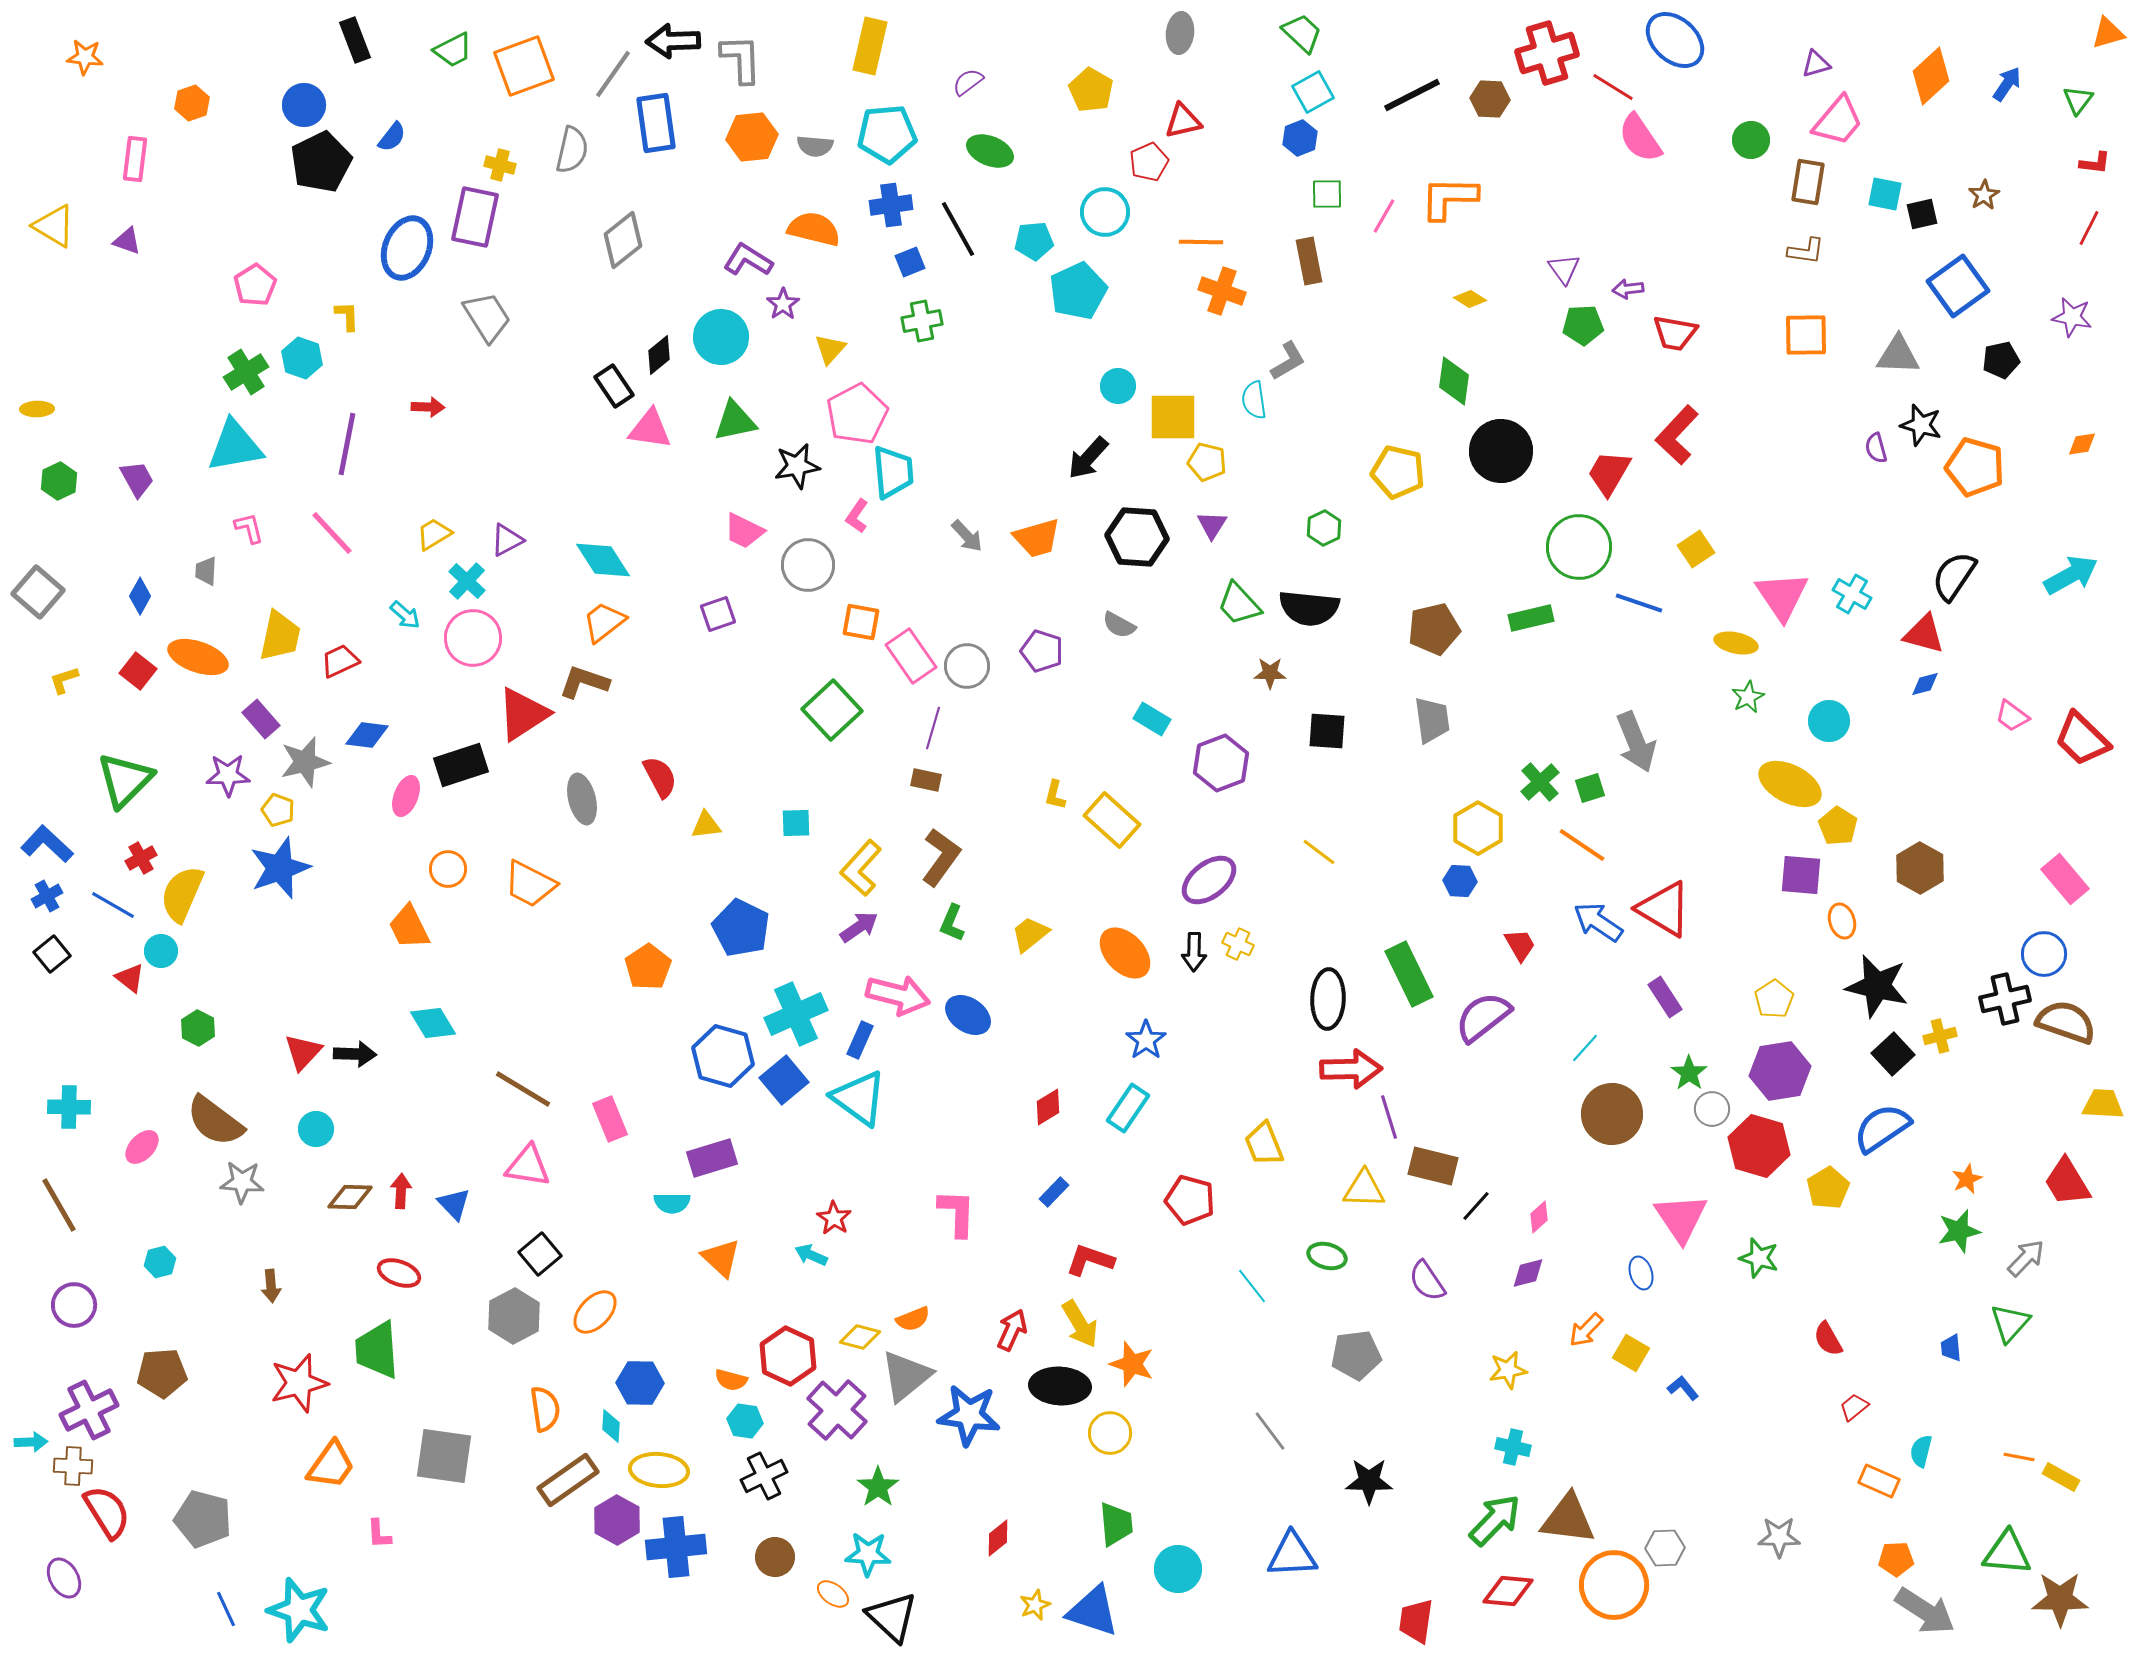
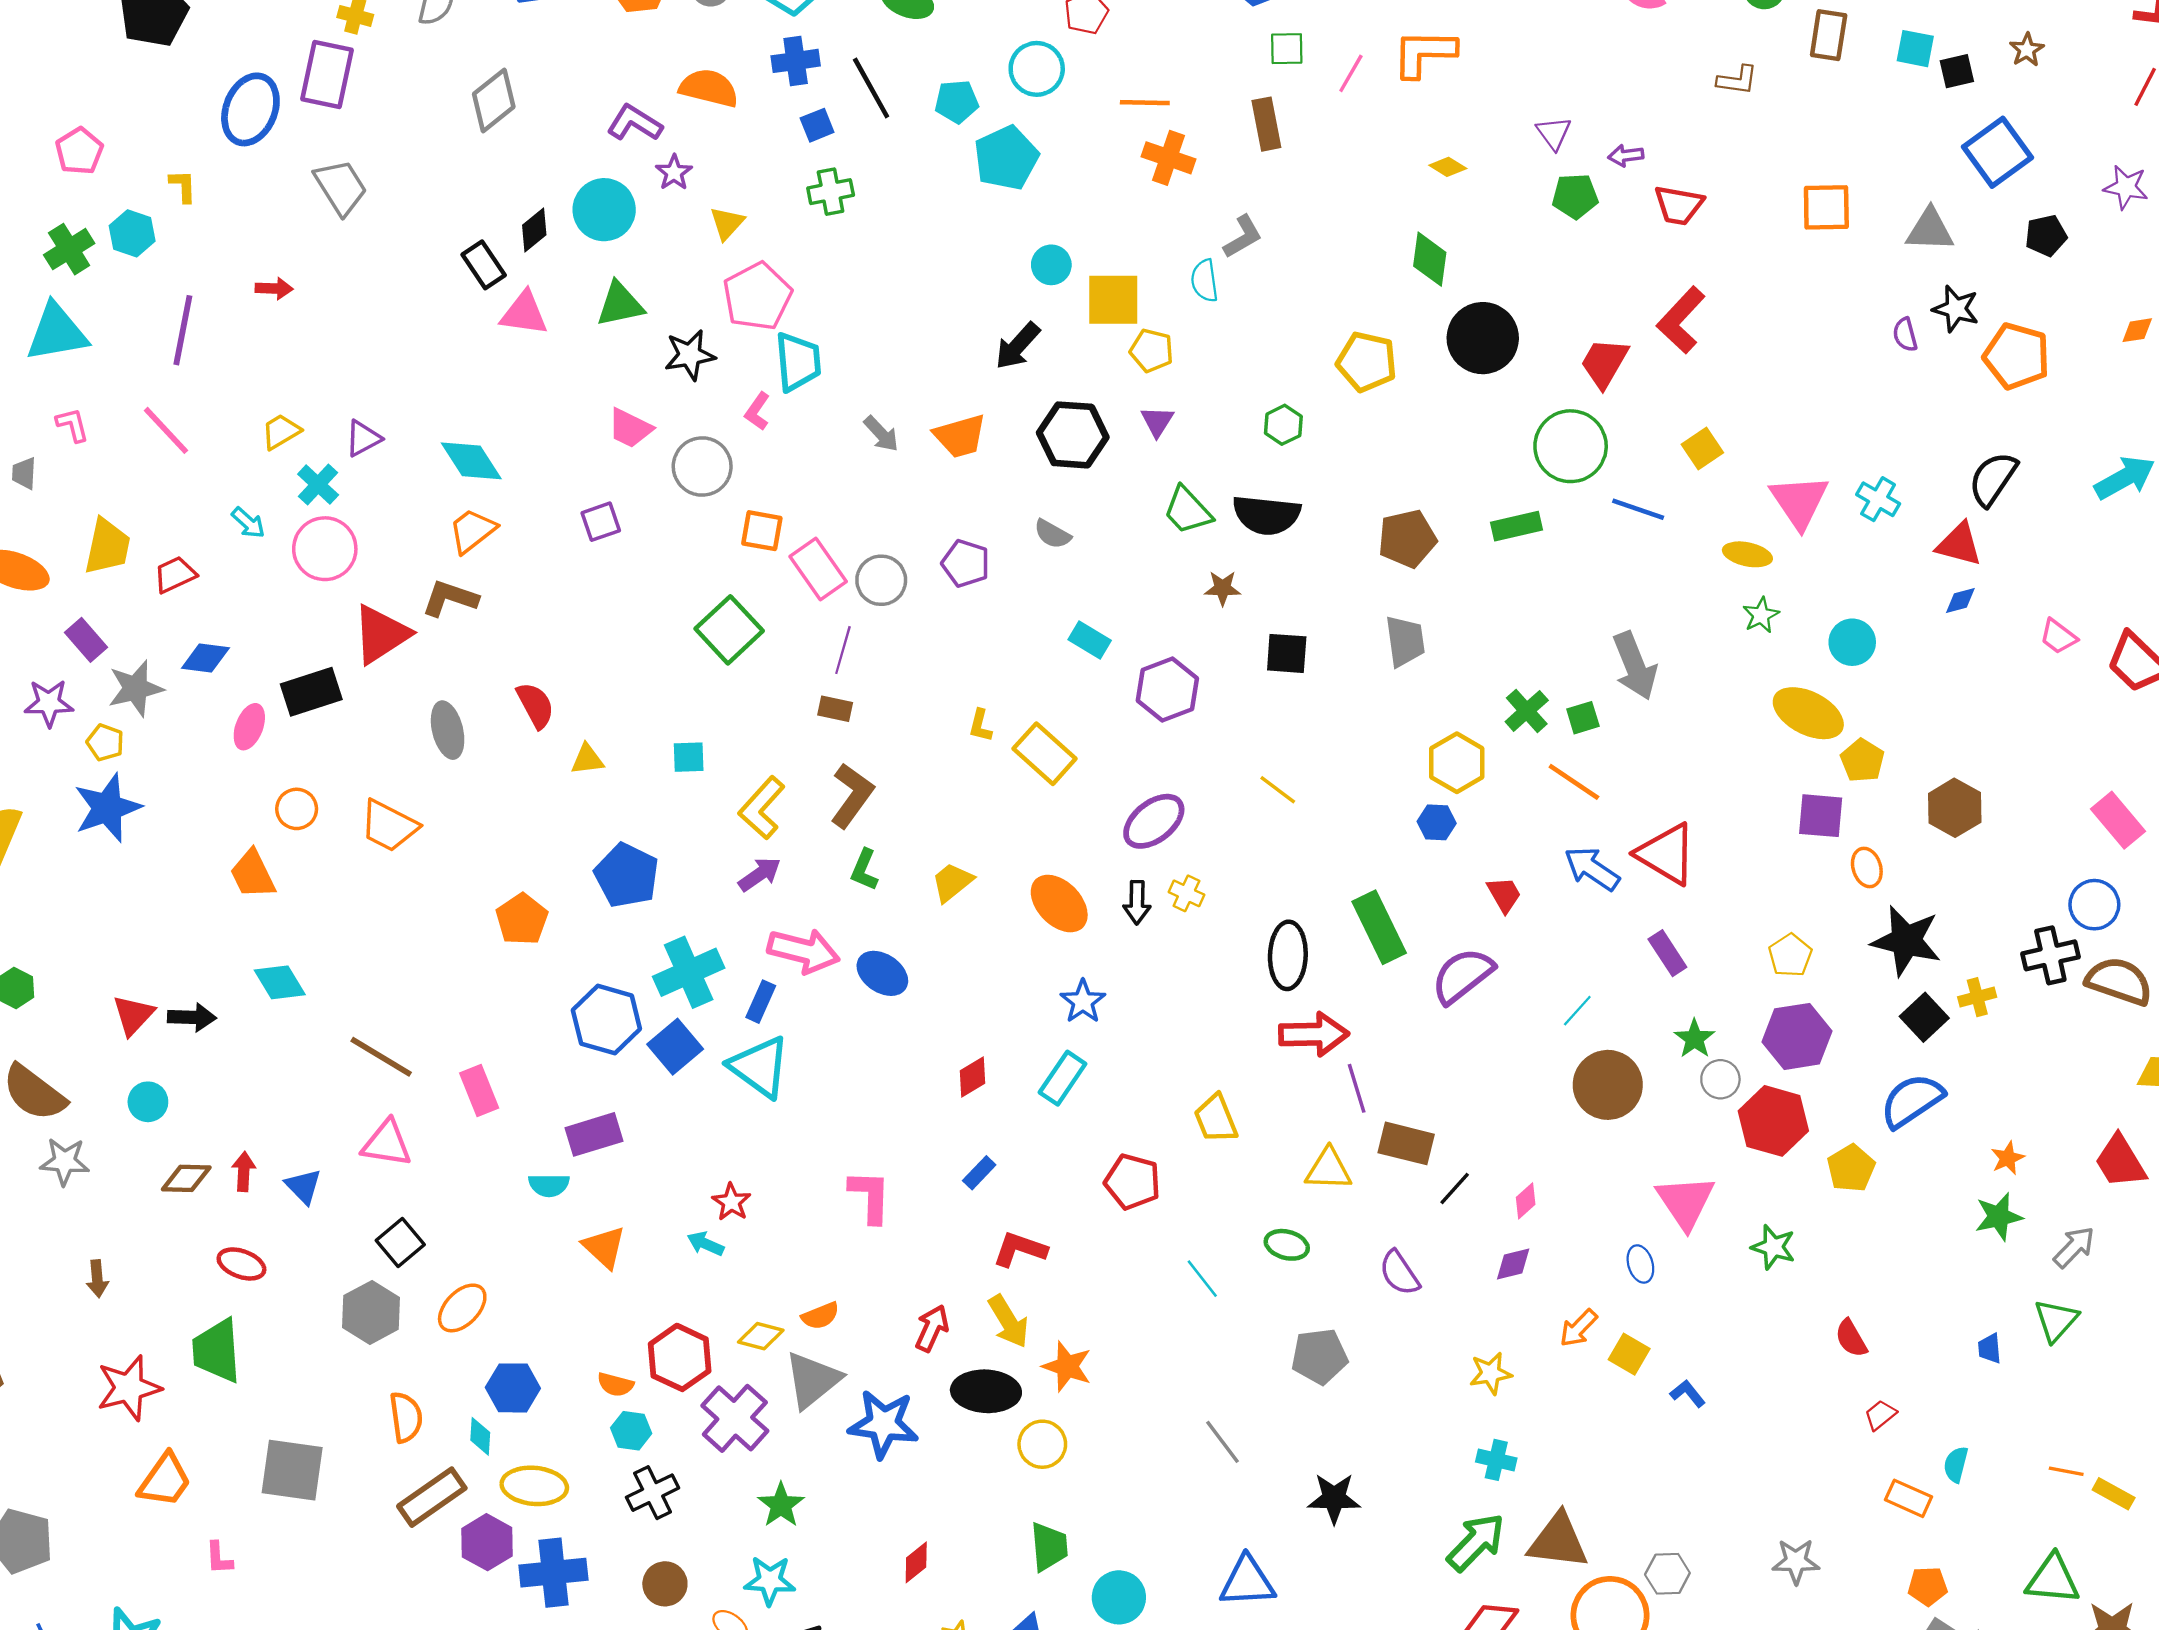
brown L-shape: (1806, 251) -> (1737, 80), moved

